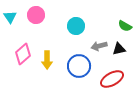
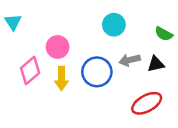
pink circle: (36, 15) -> (58, 47), moved
cyan circle: (76, 26) -> (114, 25), moved
blue circle: (79, 66) -> (97, 72), moved

